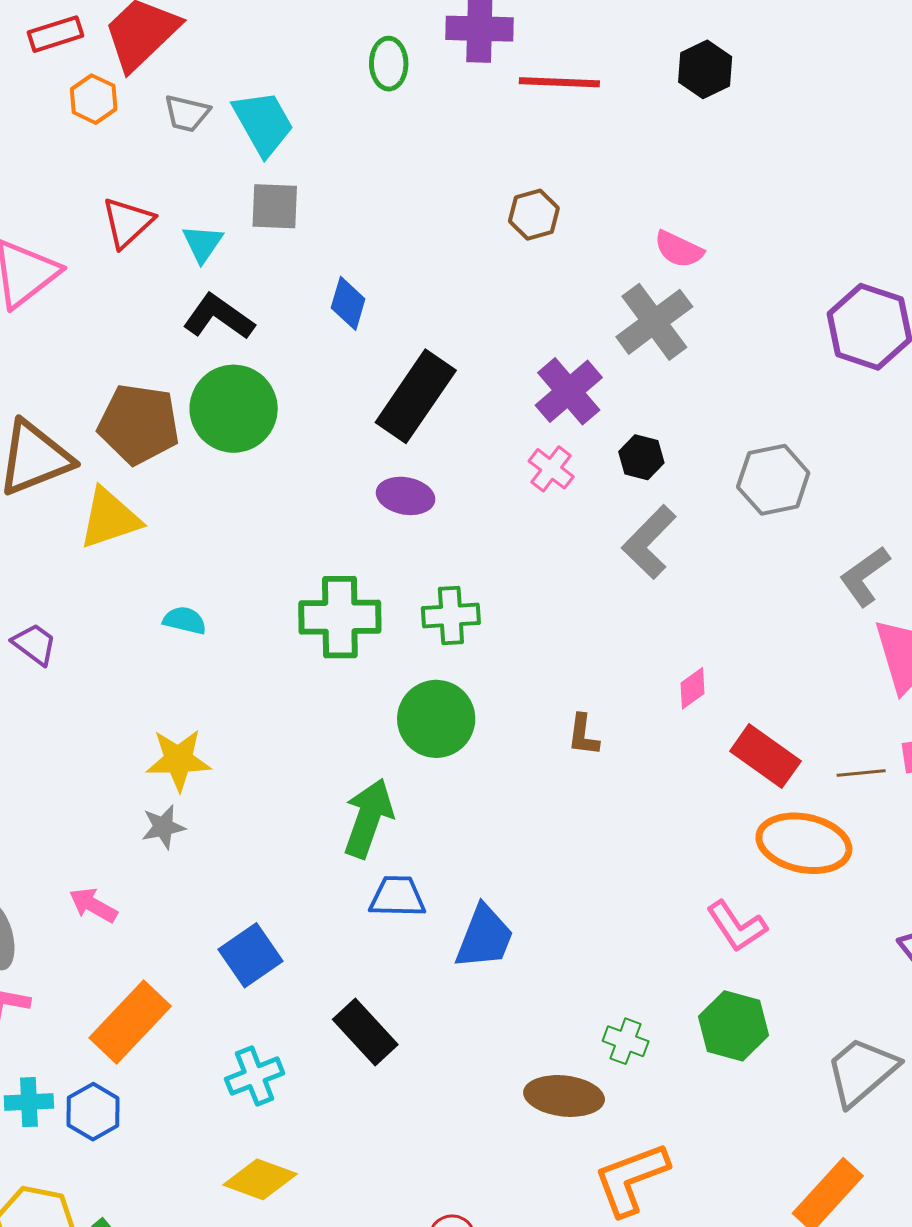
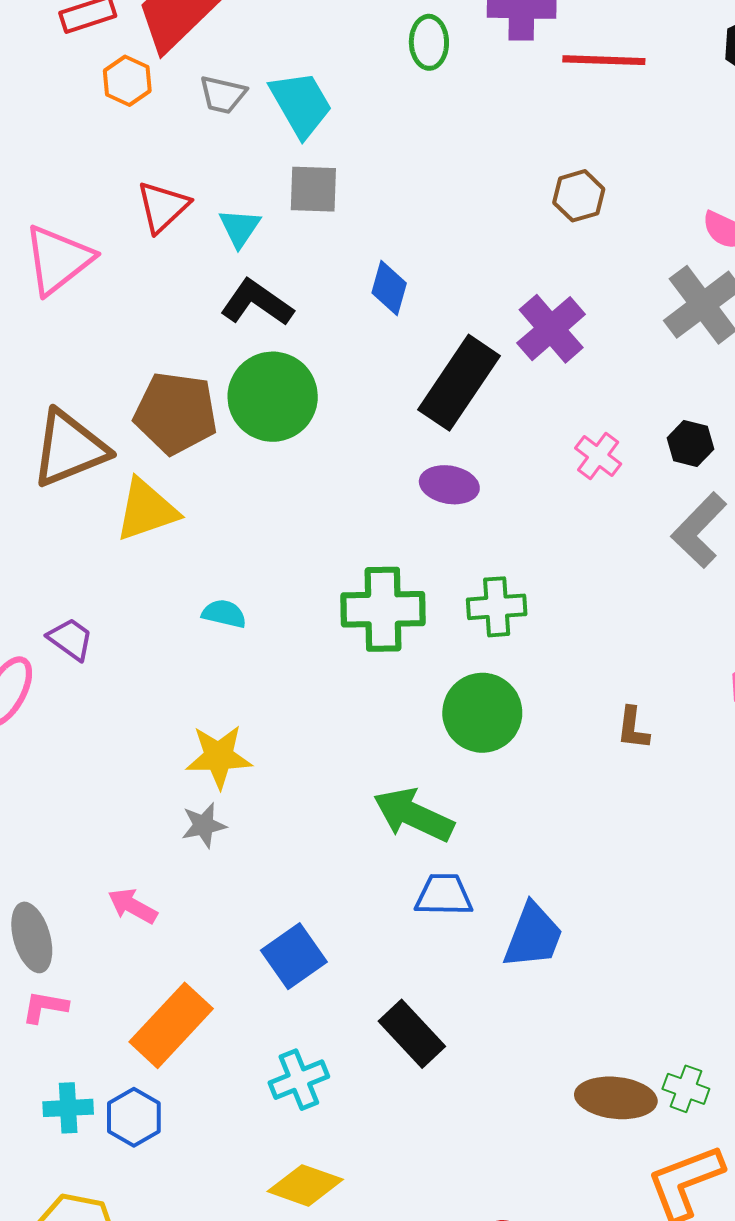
purple cross: (569, 391) -> (551, 329), moved
green arrow: (368, 818) -> (413, 815), turned -84
green cross: (626, 1041) -> (686, 1089), moved

